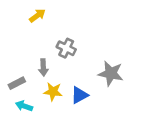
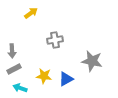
gray cross: (66, 48) -> (55, 40), turned -35
gray arrow: (43, 67) -> (12, 51), moved

